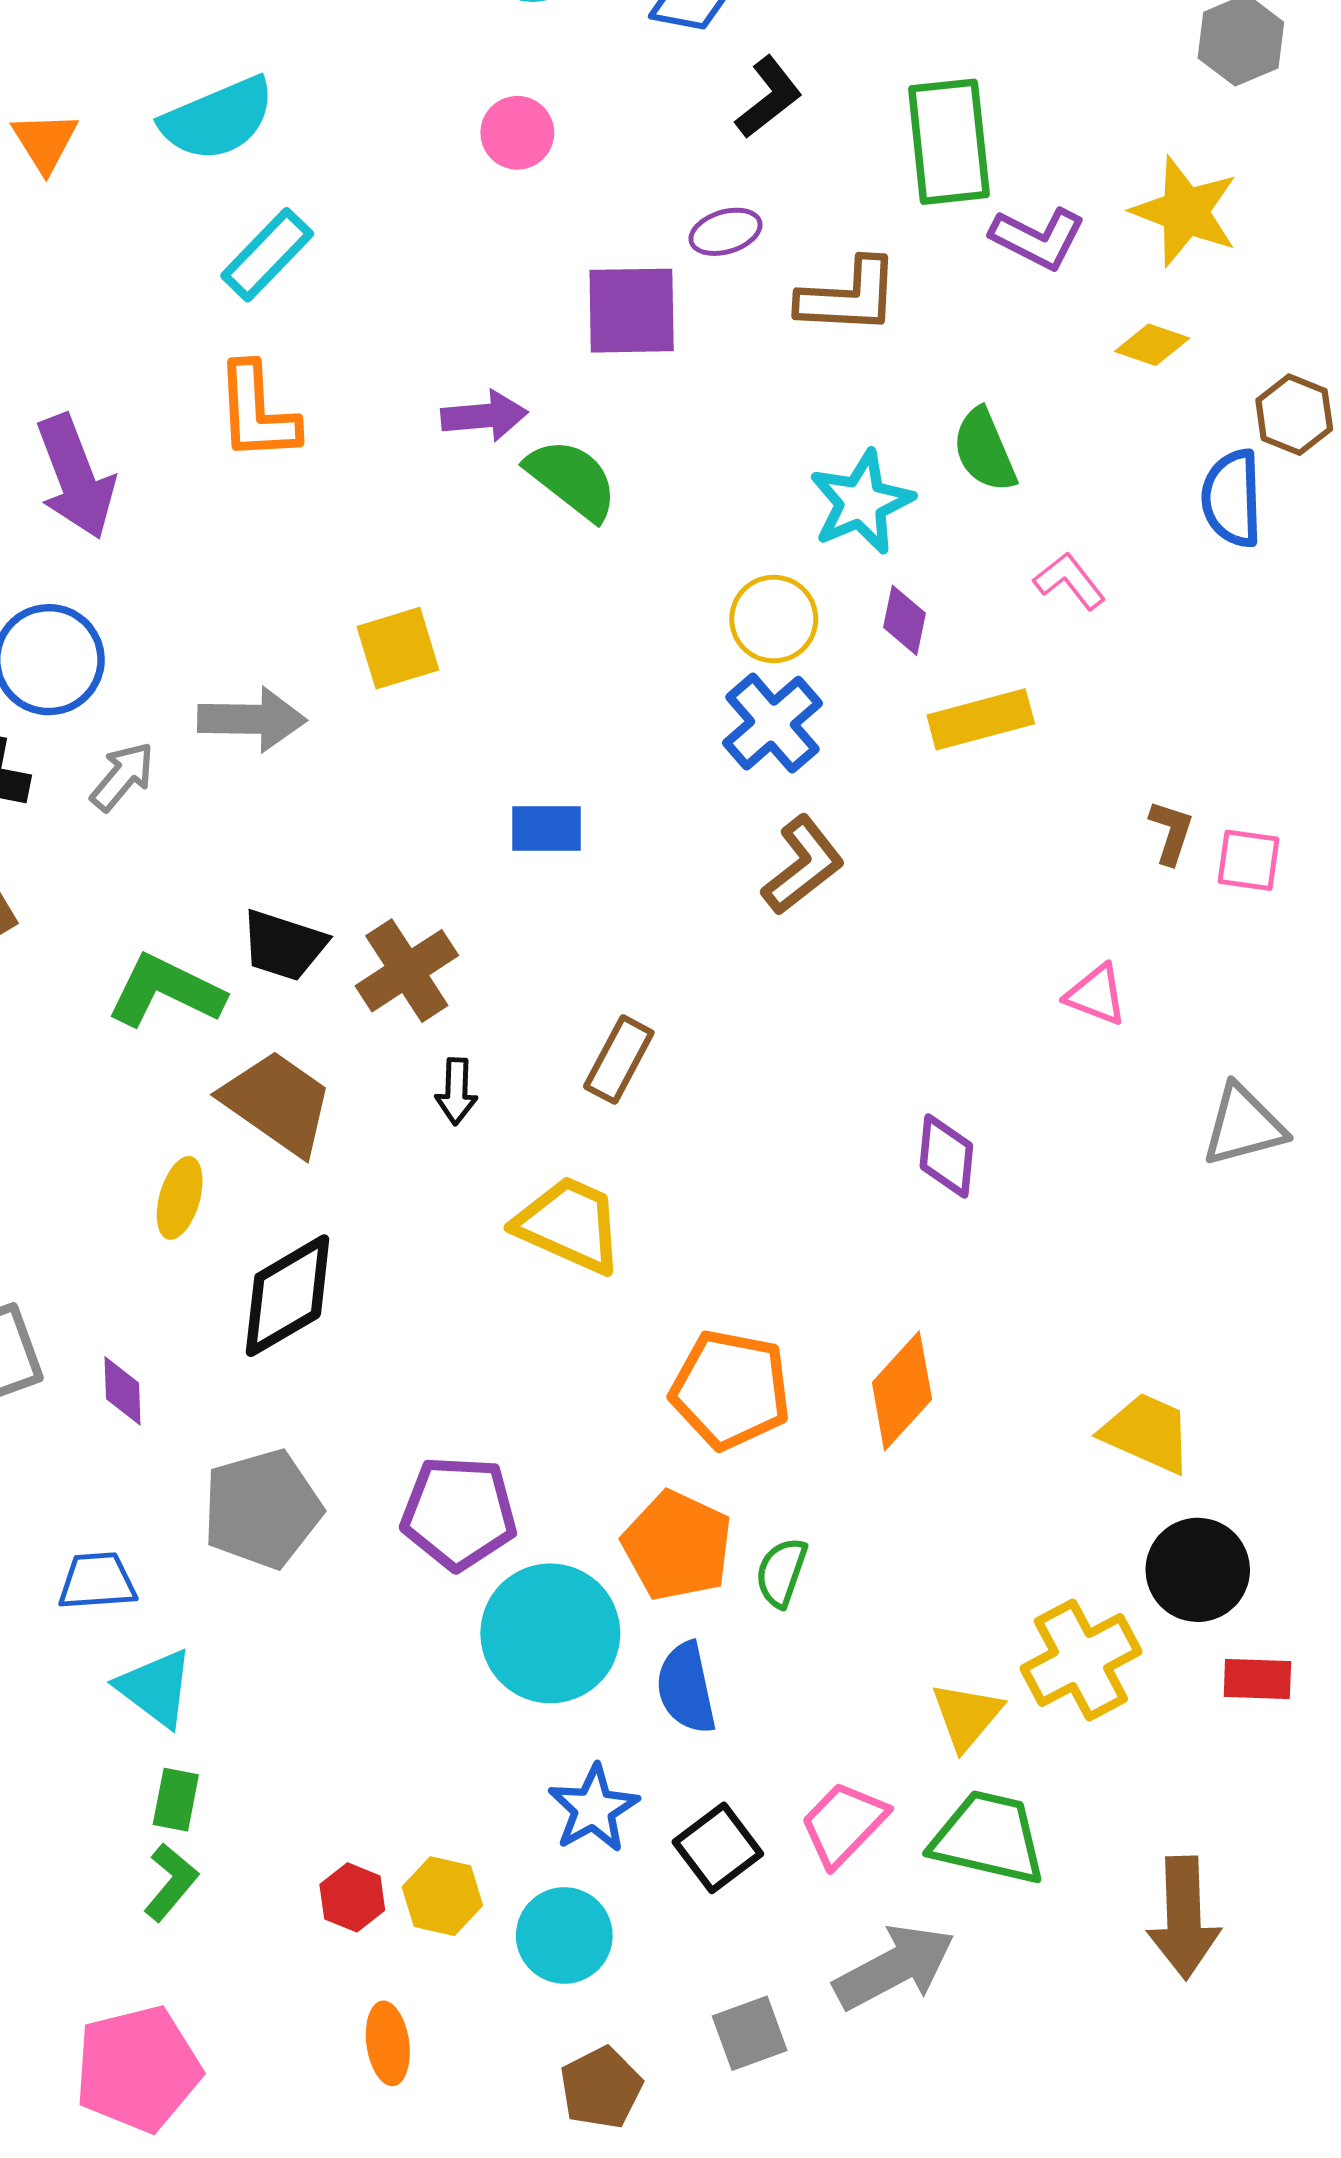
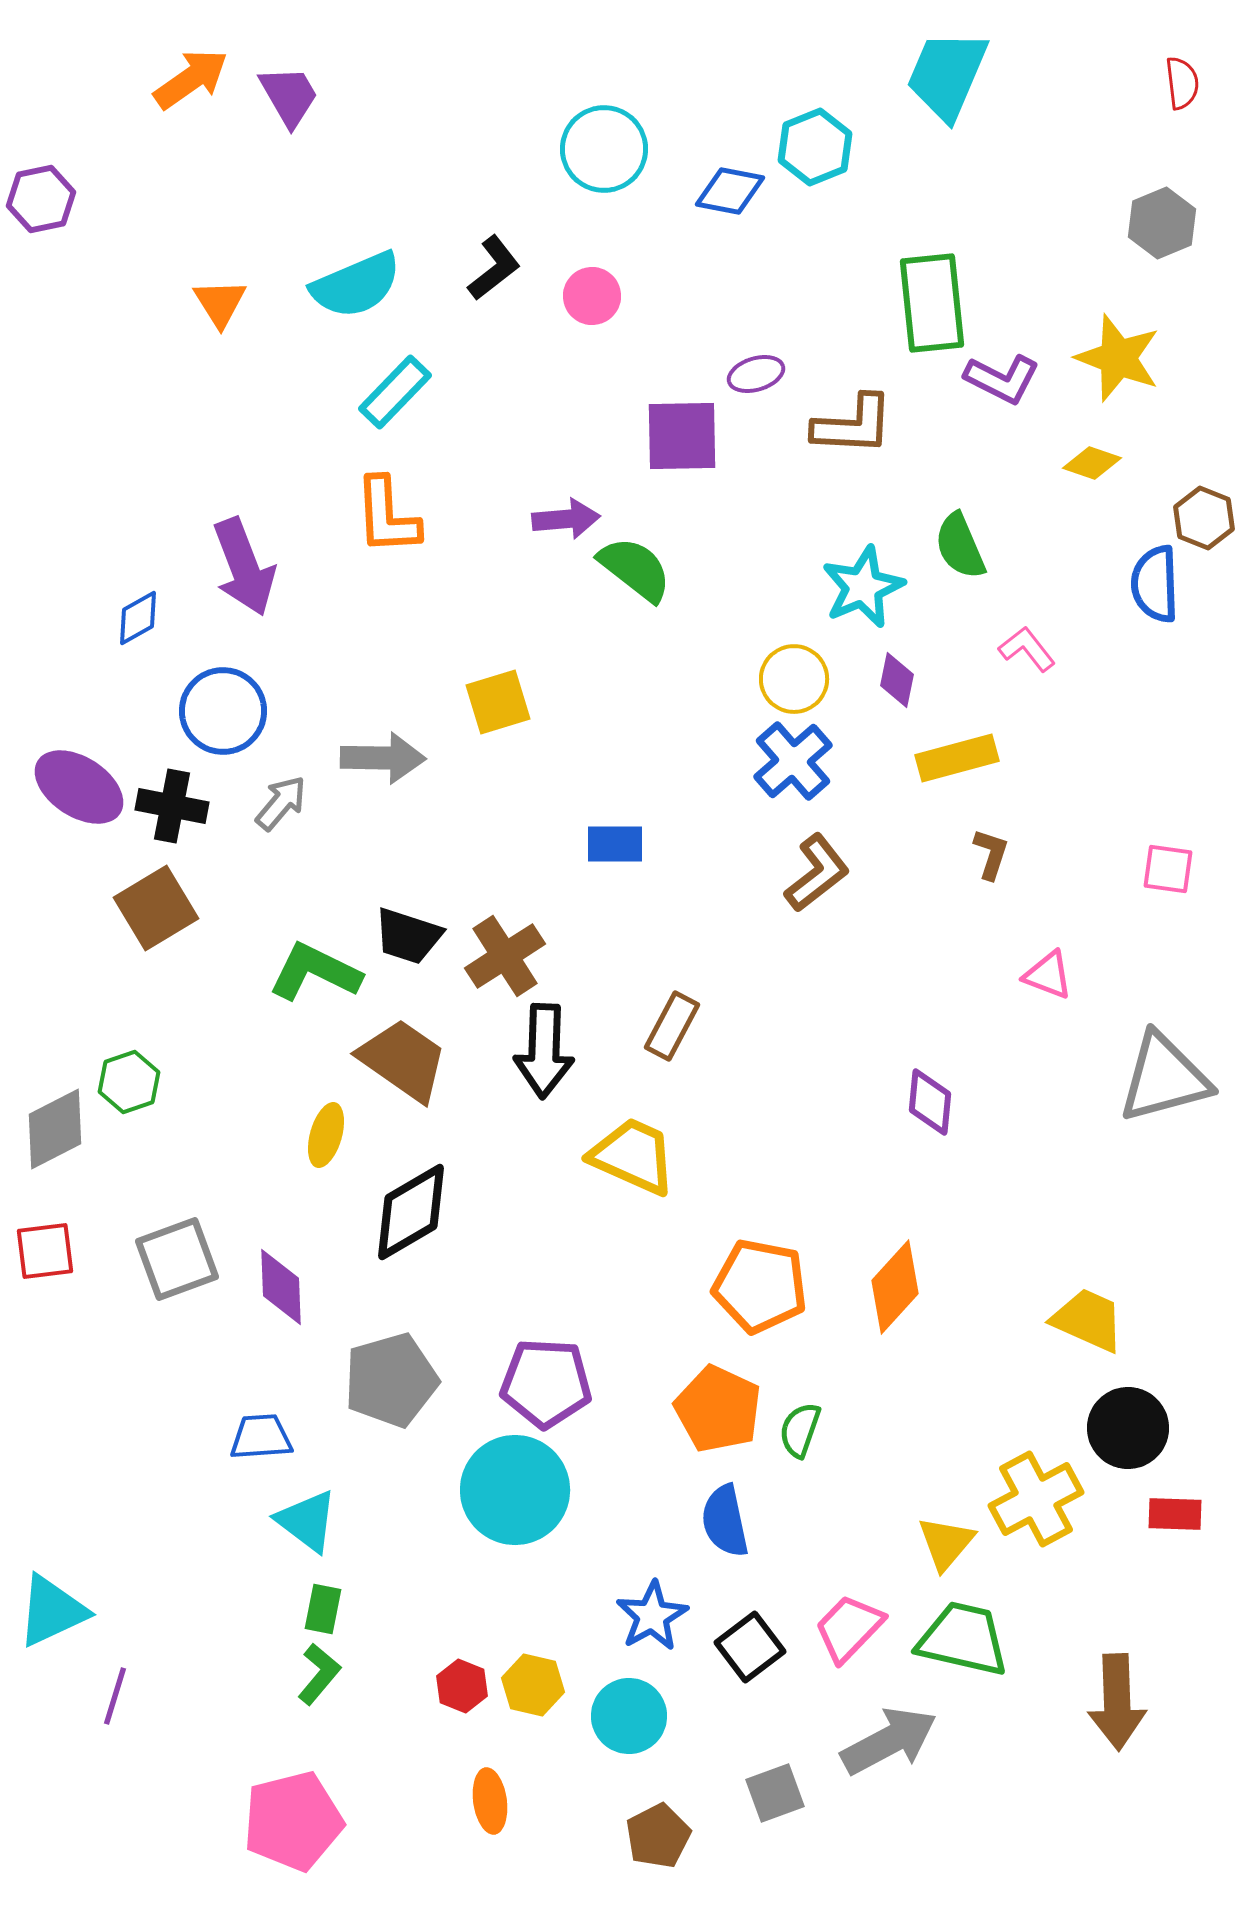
black L-shape: (769, 97) -> (494, 268), moved
brown L-shape: (1171, 832) -> (991, 854), moved
black arrow: (456, 1091) -> (544, 1051), size x1.8
gray triangle: (1243, 1126) -> (1164, 1078), size x1.4
purple diamond: (122, 1391) -> (281, 1287), size x1.4
cyan circle: (550, 1633) -> (515, 1490), moved

